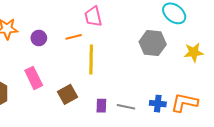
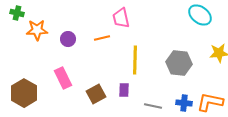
gray hexagon: (153, 43) -> (179, 63), moved
yellow line: (91, 60) -> (135, 60), moved
purple rectangle: (101, 106) -> (124, 90), moved

